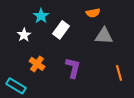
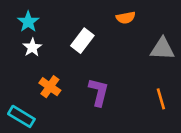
cyan star: (41, 16) -> (28, 22), moved
gray triangle: (104, 36) -> (162, 49), moved

